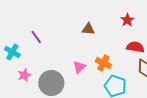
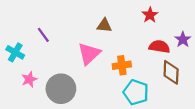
orange cross: (103, 63) -> (122, 65), turned -35
pink triangle: (79, 67) -> (89, 54), moved, size x1.5

